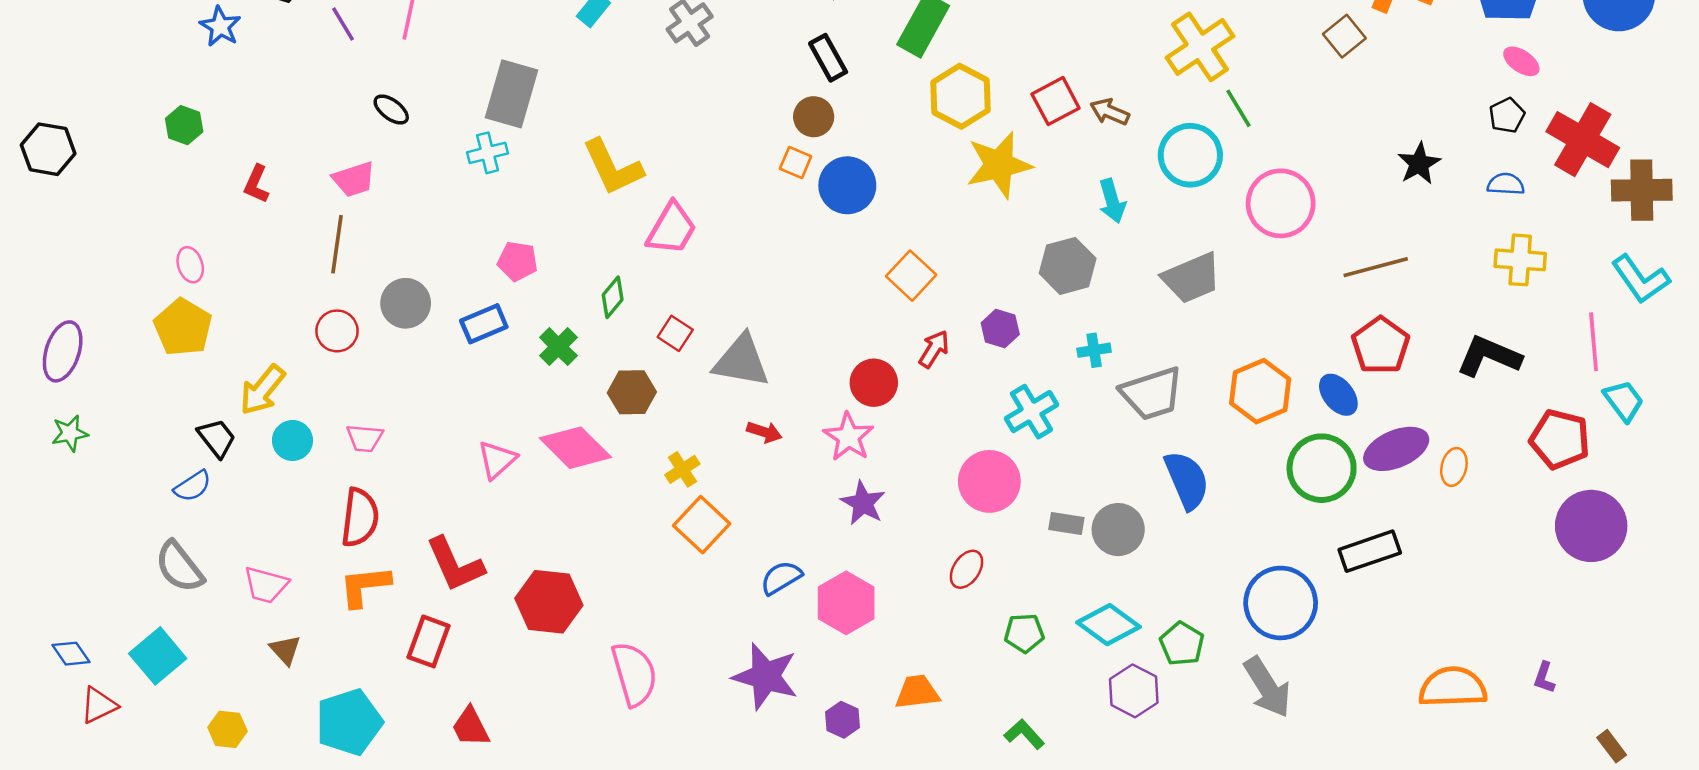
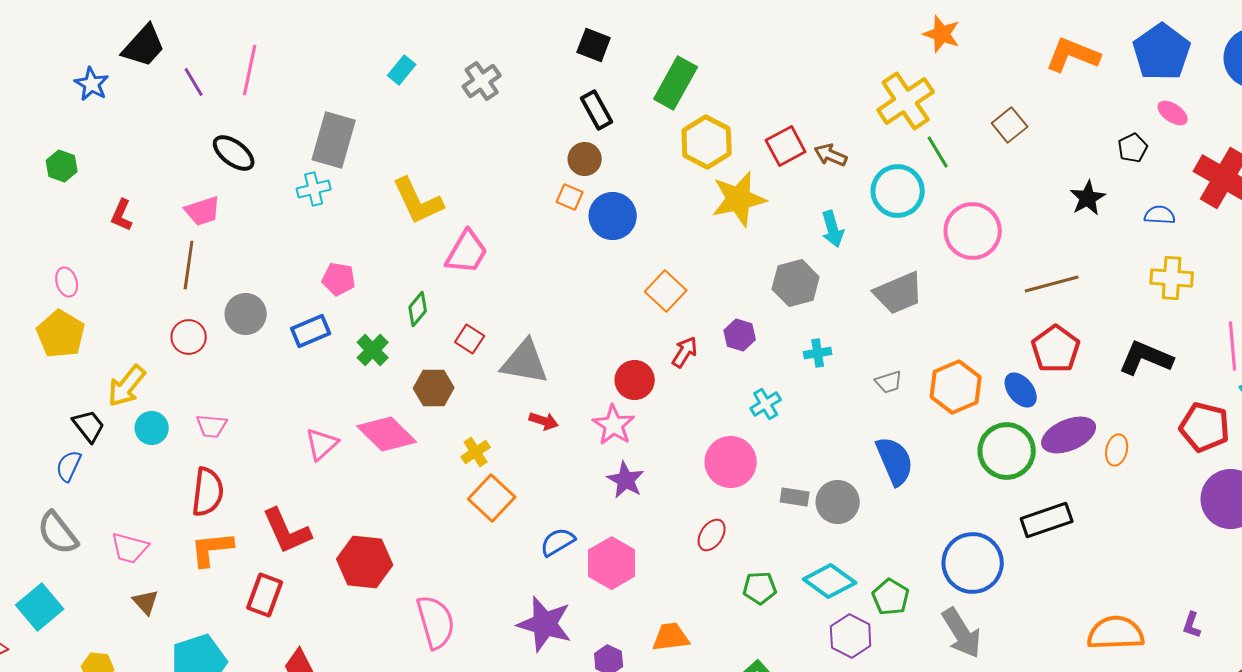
brown square: (1344, 36) -> (1010, 125), moved
black ellipse: (391, 109) -> (234, 153), size x1.4
black pentagon: (1507, 116) -> (1133, 148), moved
gray trapezoid: (1152, 394) -> (889, 382), moved, size x0.5
cyan cross: (1031, 412) -> (766, 404), size x0.7
blue semicircle: (193, 486) -> (69, 466), turned 148

